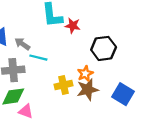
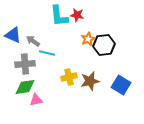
red star: (73, 26) -> (77, 15), moved
orange star: (85, 74) -> (88, 39), moved
pink triangle: (26, 111) -> (36, 100), turned -32

